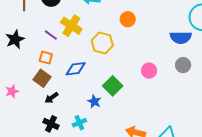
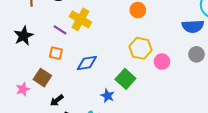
yellow hexagon: (102, 43) -> (141, 48), moved
brown square: (42, 78) -> (42, 78), moved
black arrow: (52, 98) -> (57, 100), moved

